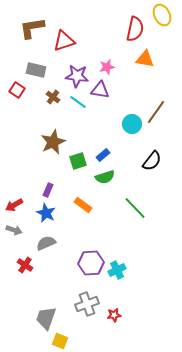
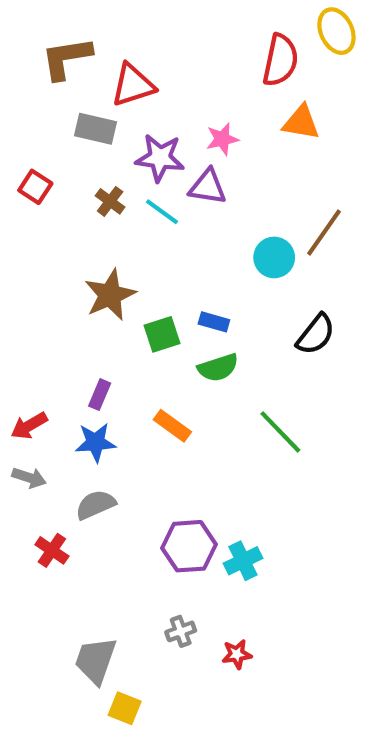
gray rectangle: (36, 70) -> (96, 129), moved
blue rectangle: (103, 155) -> (214, 322), turned 56
blue star: (46, 213) -> (96, 442), turned -30
gray cross: (87, 304) -> (181, 631), size x0.6

